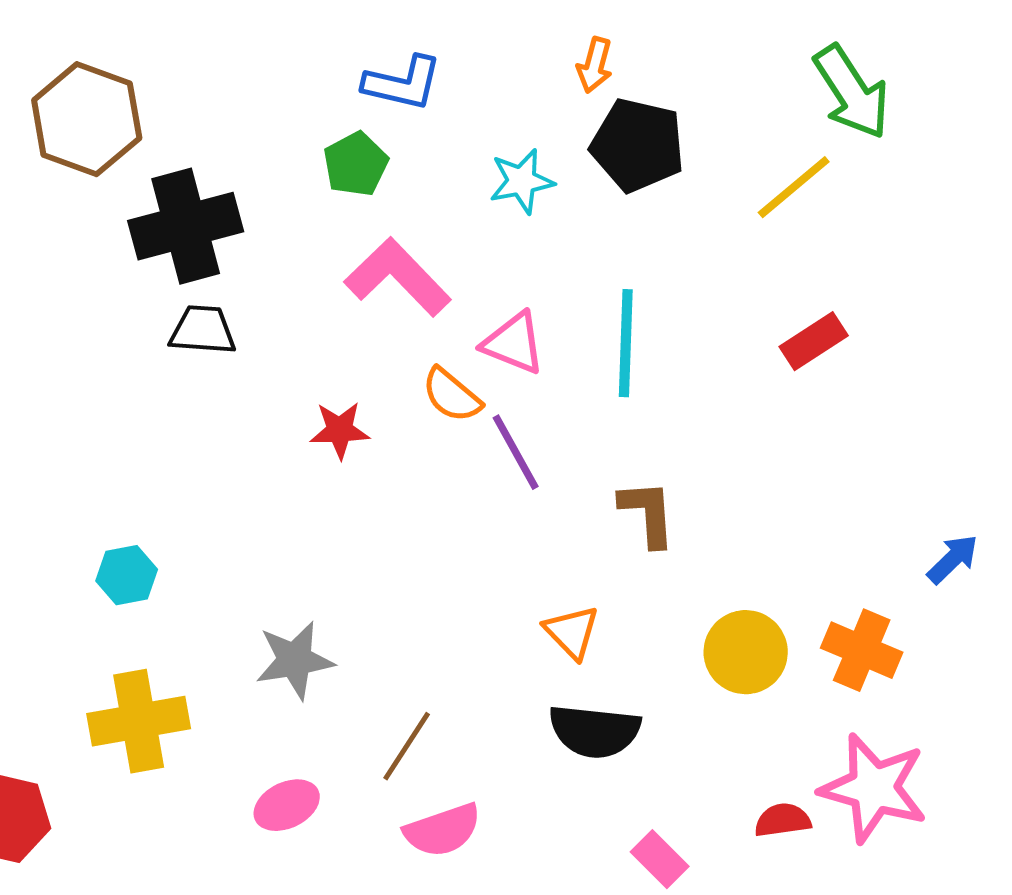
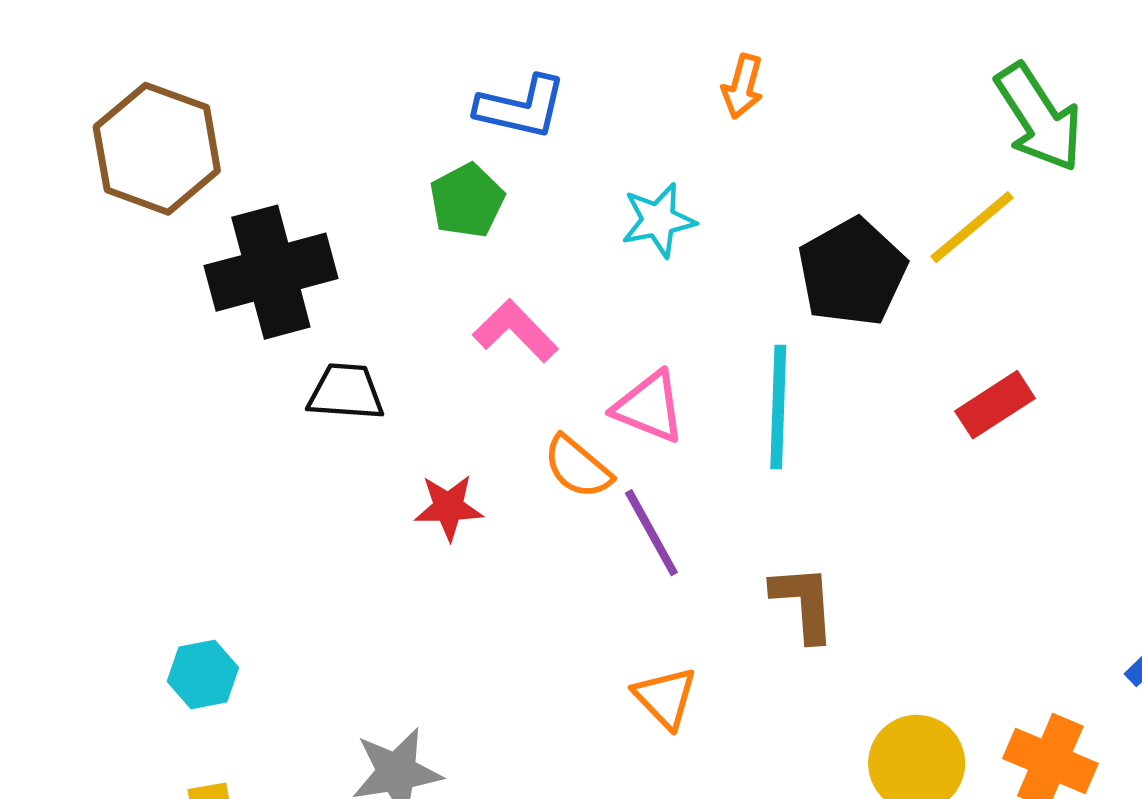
black pentagon: (638, 145) -> (852, 272), moved, turned 30
pink L-shape: (398, 277) -> (515, 331), size x0.7
black trapezoid: (203, 330) -> (346, 392), moved
orange triangle: (572, 632) -> (665, 698), moved

